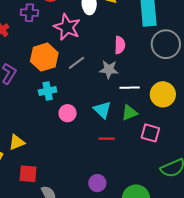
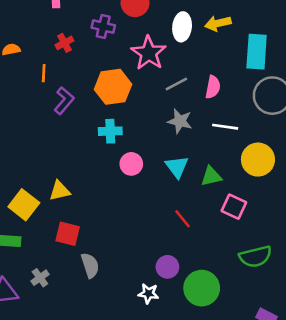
gray line: (76, 63) -> (176, 84), moved
gray star: (109, 70) -> (180, 121), moved
white line: (130, 88) -> (225, 127), moved
red line: (107, 139) -> (182, 219), moved, turned 42
purple circle: (97, 183) -> (167, 267), moved

